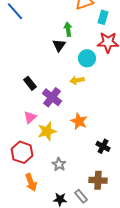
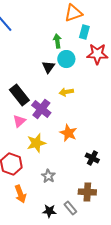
cyan rectangle: (103, 17) -> (84, 32), moved
black triangle: (59, 45) -> (48, 67), moved
cyan circle: (87, 58) -> (66, 59), moved
black rectangle: (30, 83) -> (19, 95), size x1.5
pink triangle: (30, 117) -> (19, 121), moved

